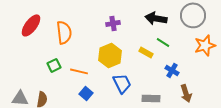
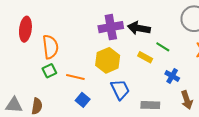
black arrow: (156, 18) -> (139, 28), moved
purple cross: (113, 23) -> (111, 27), size x1.6
red ellipse: (31, 25) -> (25, 29), turned -30
orange semicircle: (64, 32) -> (50, 47), moved

